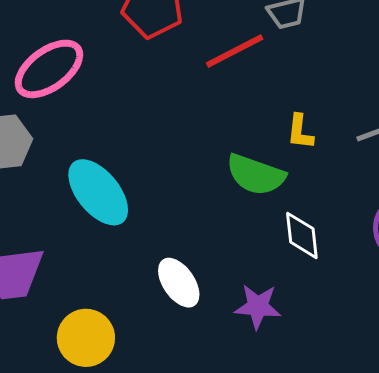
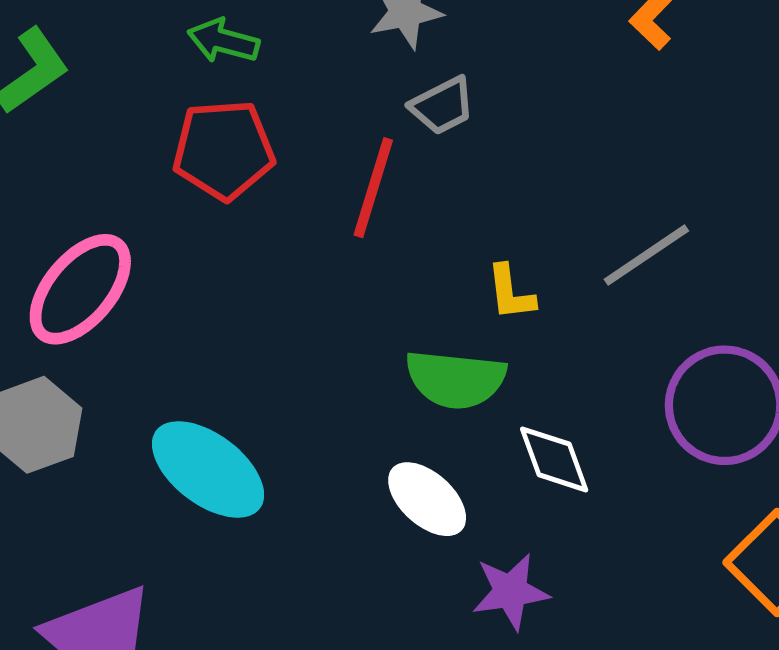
red line: (235, 51) -> (373, 188), turned -32
white ellipse: (179, 283) -> (427, 499), moved

